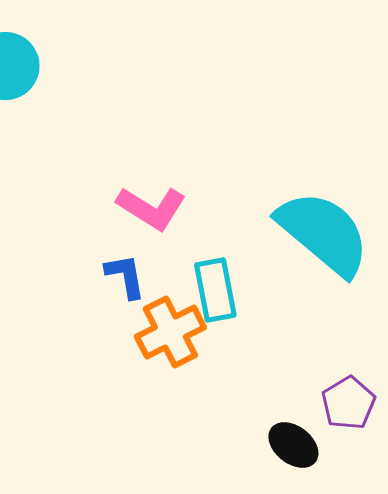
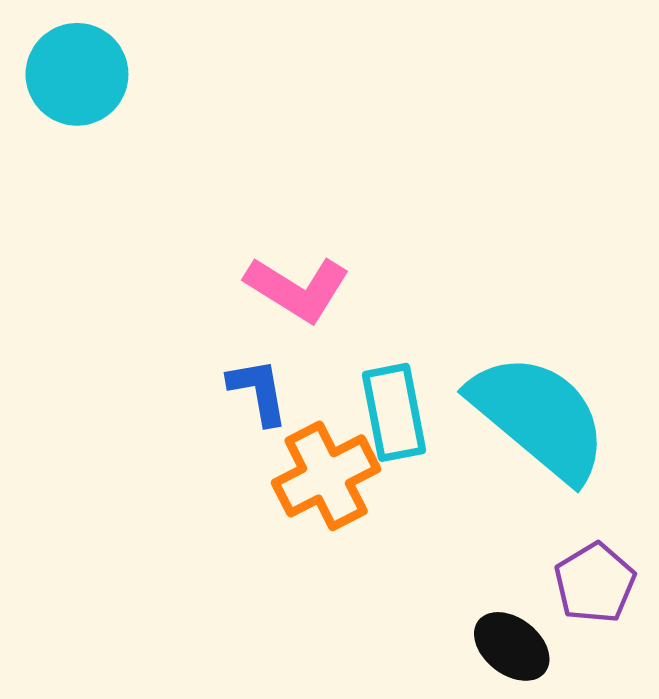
cyan semicircle: (323, 233) -> (539, 417), moved

